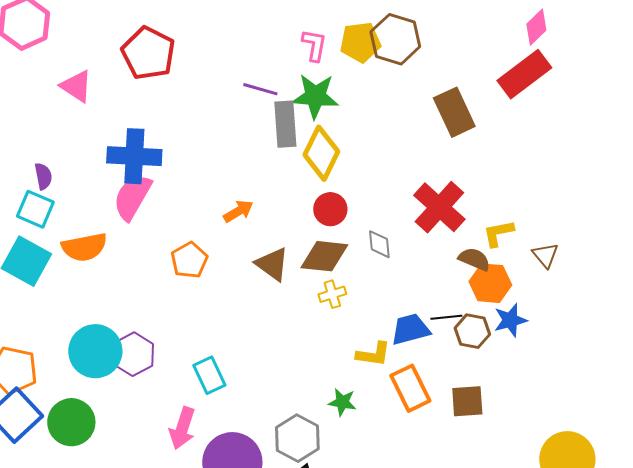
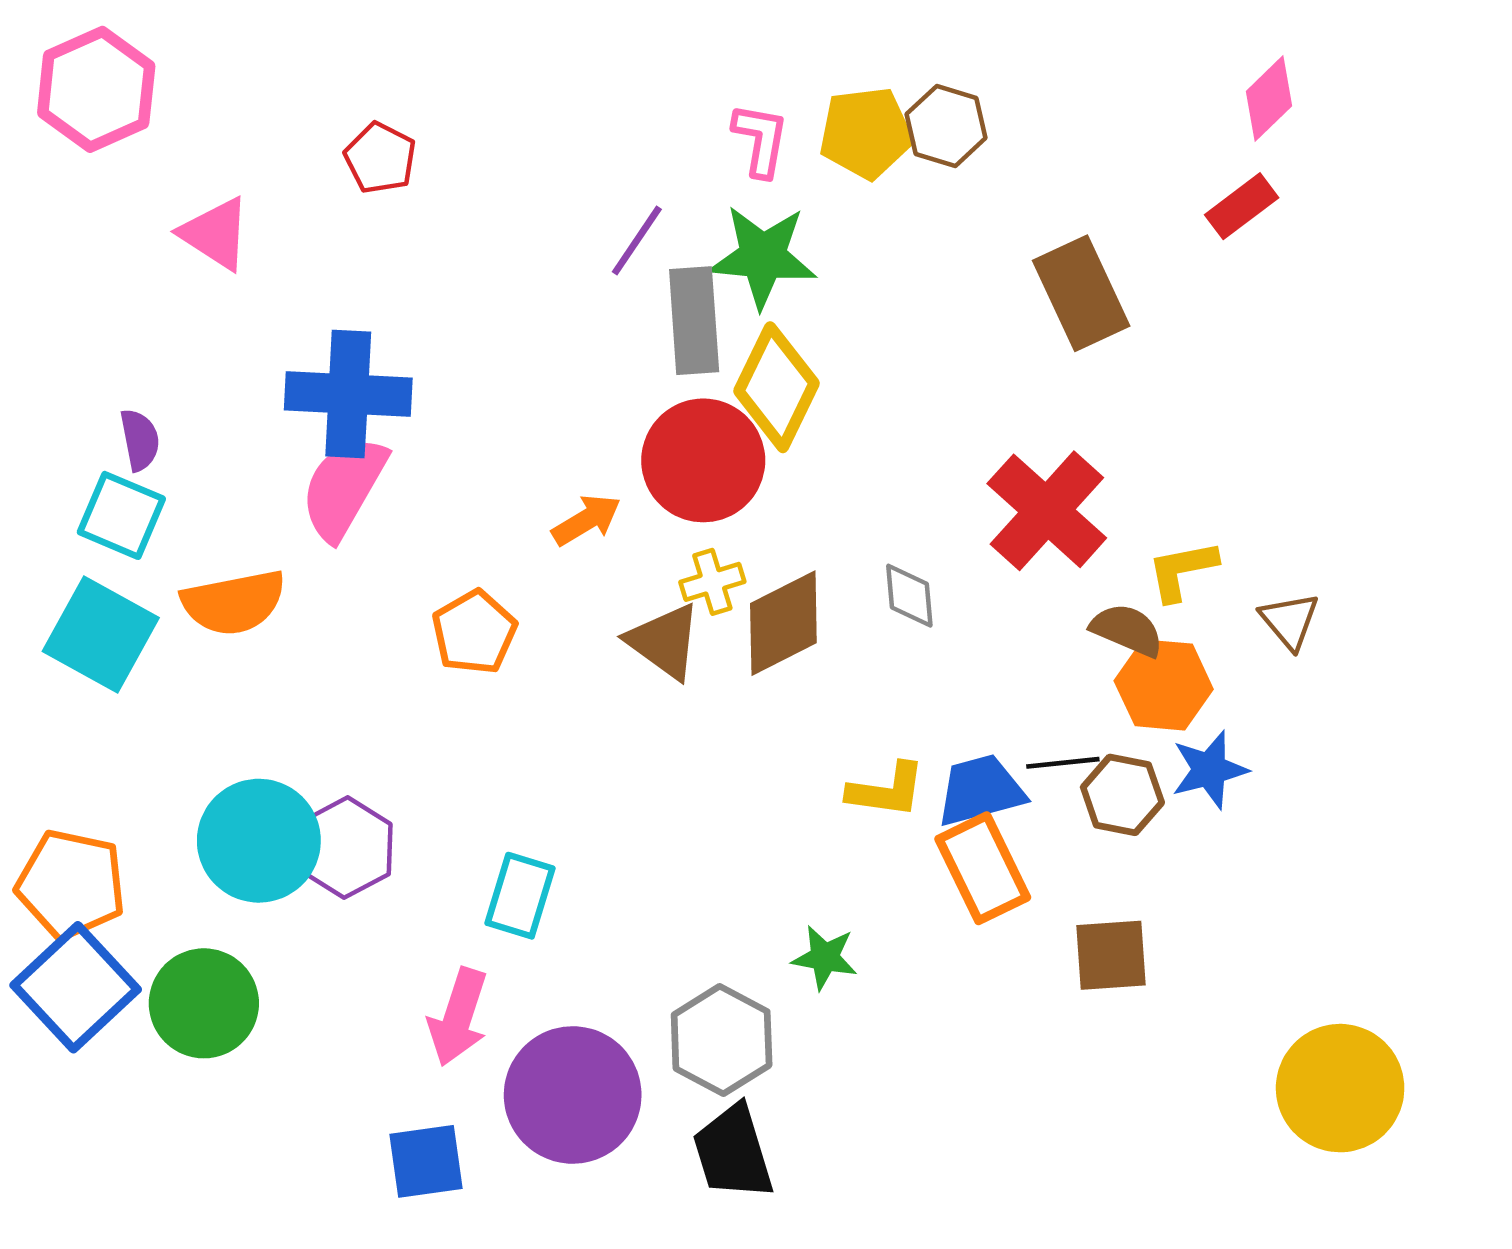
brown hexagon: (395, 39) -> (946, 126), size x0.7
red pentagon: (148, 53) -> (380, 158), size x0.6
red rectangle: (524, 74) -> (1242, 206), size x0.6
purple line: (260, 89) -> (637, 241), turned -72
red circle: (330, 209) -> (703, 460), moved, size x1.6
brown diamond: (324, 256) -> (783, 623), turned -33
yellow cross: (332, 294) -> (712, 582), moved
yellow L-shape: (373, 354) -> (887, 790), moved
cyan rectangle: (209, 375) -> (520, 896), turned 42
orange rectangle: (410, 388) -> (983, 868), moved

